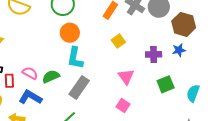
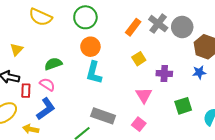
purple cross: (154, 54) -> (164, 74), moved
green semicircle: (51, 77) -> (53, 64), moved
gray rectangle: (79, 87) -> (103, 116), moved, turned 70
blue L-shape: (30, 97) -> (46, 109), turned 110

